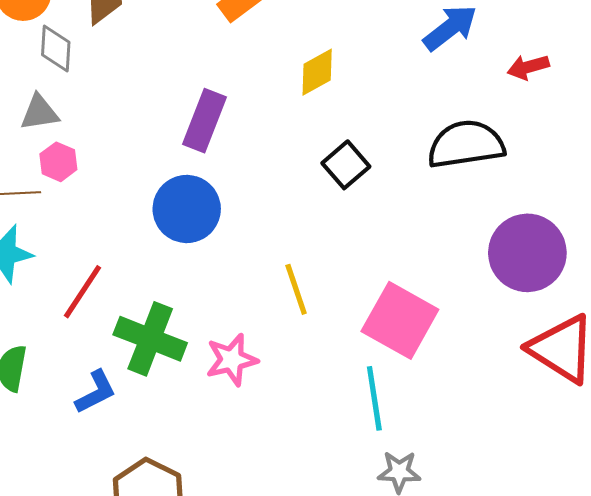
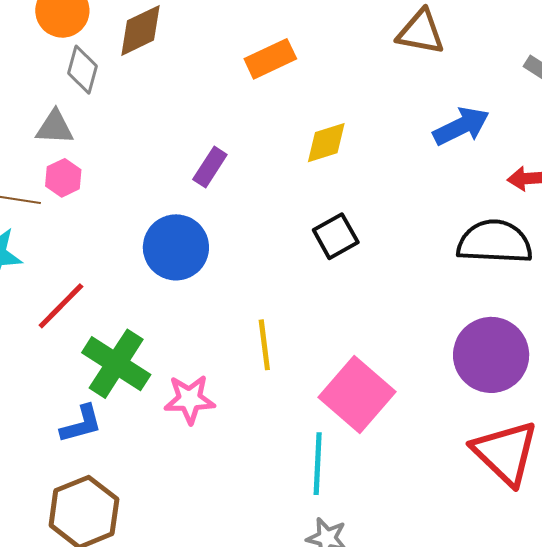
purple rectangle: (205, 121) -> (210, 167), size x0.7
black semicircle: (466, 144) -> (495, 242), moved
blue L-shape: (96, 392) -> (81, 424), moved

